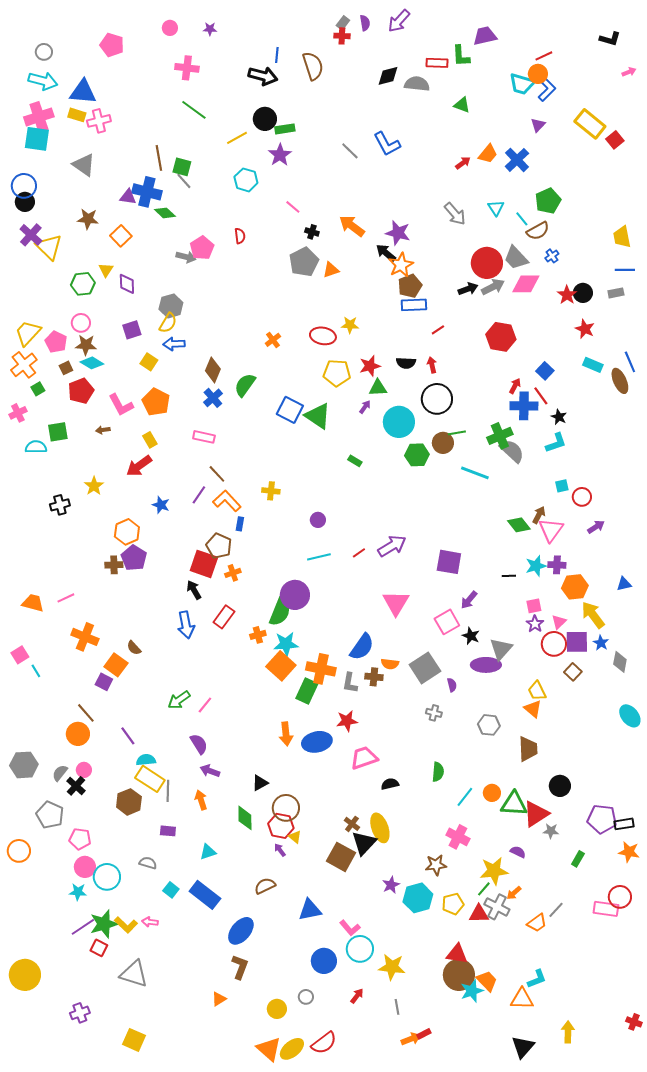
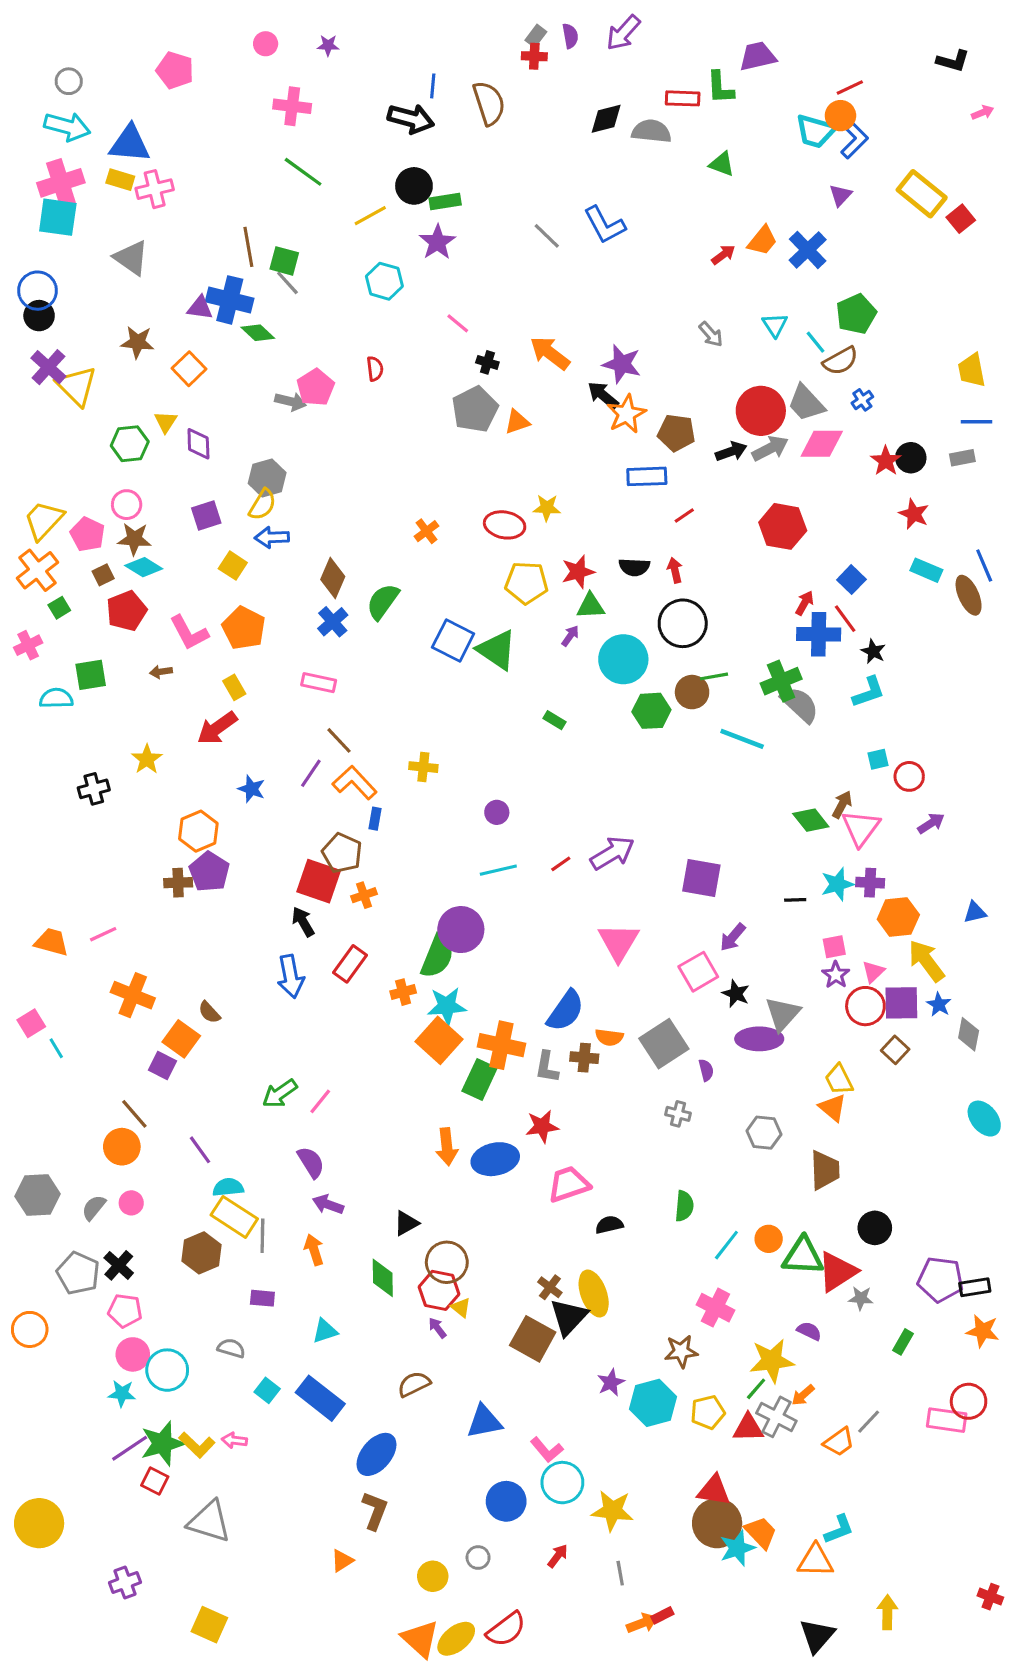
gray arrow: (455, 214) -> (711, 334), size x0.7
brown pentagon: (410, 286) -> (676, 433), moved, turned 30
black cross: (76, 786) -> (119, 1265), moved

